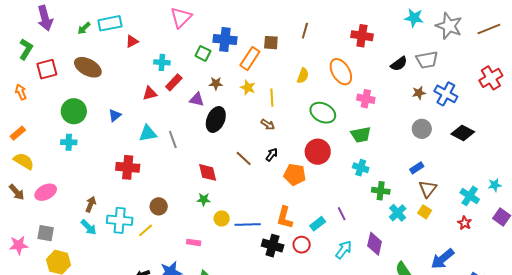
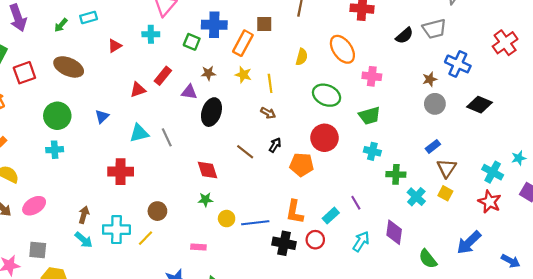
cyan rectangle: (110, 23) -> (89, 18), size x0.7
red triangle: (132, 41) -> (115, 46), moved
cyan cross: (162, 62) -> (151, 34), moved
brown star: (419, 93) -> (430, 79), moved
red star: (465, 223) -> (490, 202), size x1.5

